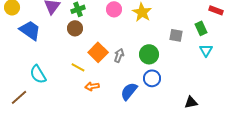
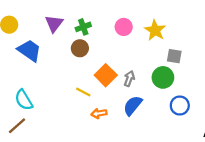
gray square: (176, 35) -> (174, 56), moved
cyan semicircle: (38, 74) -> (24, 100), moved
blue circle: (152, 78) -> (180, 106), moved
blue semicircle: (129, 91) -> (133, 106), moved

